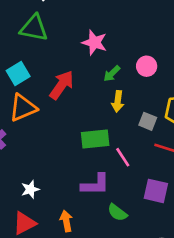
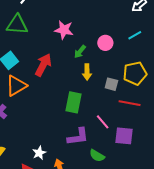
green rectangle: (95, 139) -> (74, 102), turned -65
pink line: (123, 157) -> (103, 122), moved
white star: (30, 189) -> (39, 153), moved

